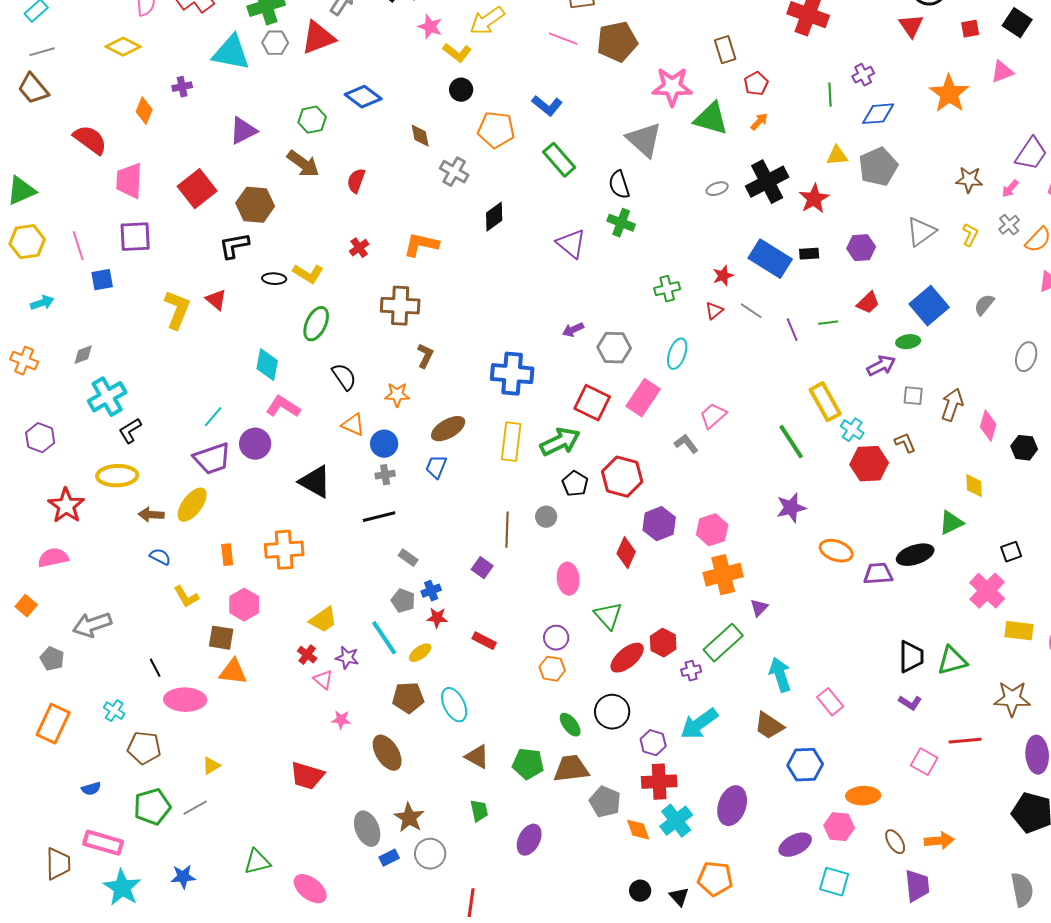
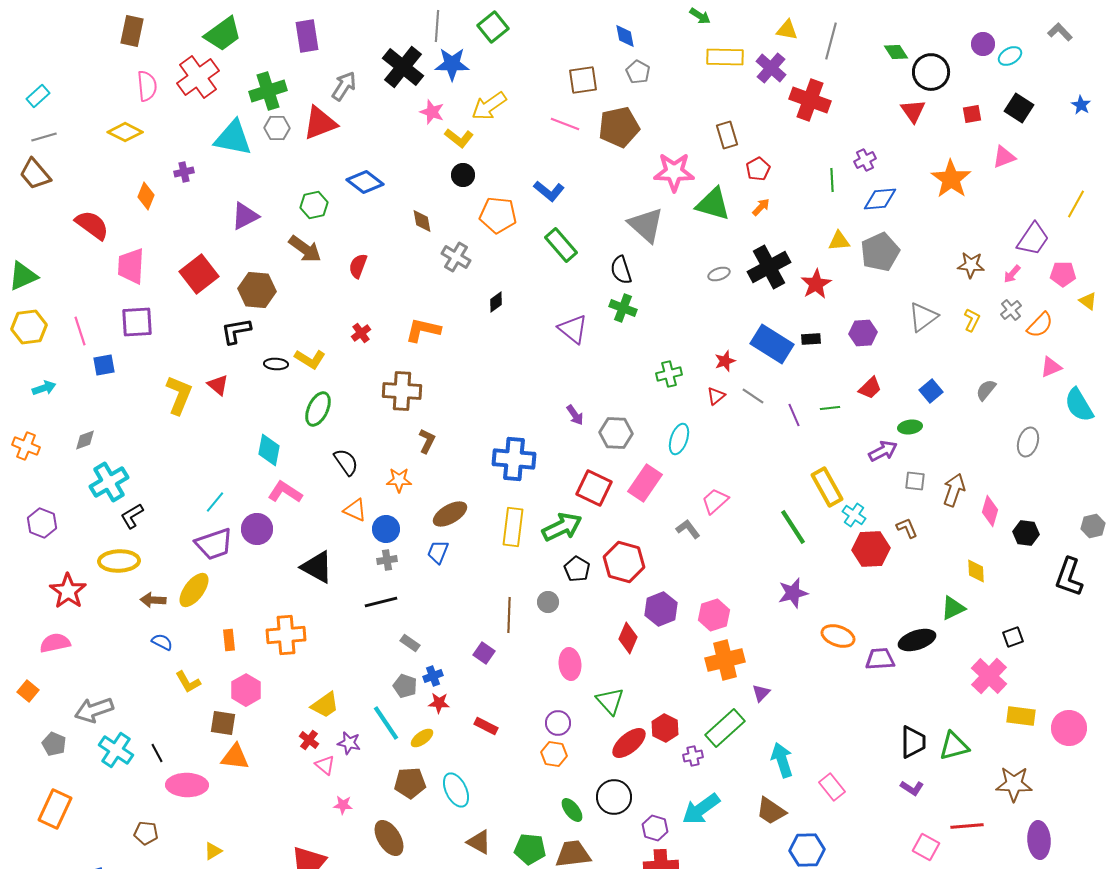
black diamond: (494, 217) -> (496, 302), size x0.7
blue square: (929, 306) -> (931, 391), size x0.6
purple arrow: (573, 330) -> (575, 415), turned -100
cyan cross: (114, 711) -> (116, 750), moved, size x1.6
brown pentagon: (144, 748) -> (146, 833), size x0.7

